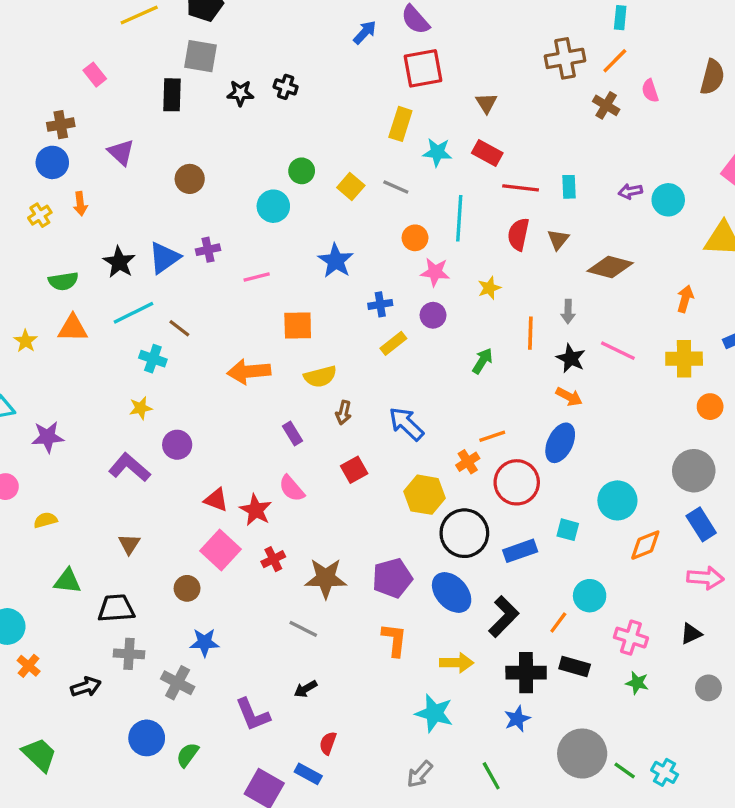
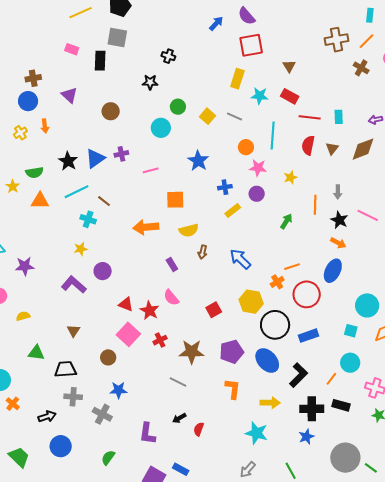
pink rectangle: (95, 75) -> (72, 49), moved, turned -32
black star: (240, 93) -> (150, 82), moved
brown diamond: (610, 267) -> (363, 149), moved, turned -36
yellow star: (26, 341) -> (13, 186), moved
red square: (354, 470) -> (214, 310), moved
cyan square: (568, 530) -> (351, 331), moved
purple L-shape: (253, 715) -> (147, 434), turned 30
blue circle: (147, 738) -> (61, 446), moved
red semicircle: (328, 743) -> (199, 429), moved

